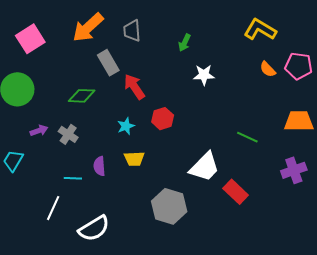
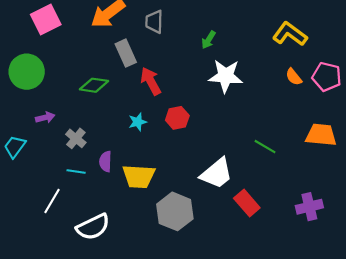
white star: (204, 75) -> (226, 76), size x1.5
gray cross: (68, 134) -> (76, 138), moved
yellow trapezoid: (134, 159) -> (139, 176), moved, size x1.5
purple cross: (294, 170) -> (309, 207), moved

